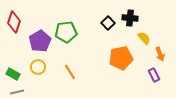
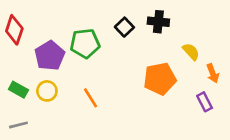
black cross: (130, 18) -> (158, 22), moved
black square: (108, 23) -> (124, 27), moved
green rectangle: (13, 74) -> (18, 90), moved

